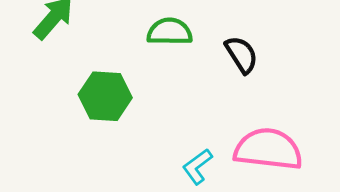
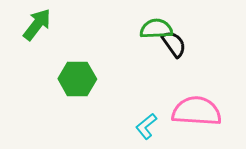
green semicircle: (170, 32) -> (156, 29), moved

